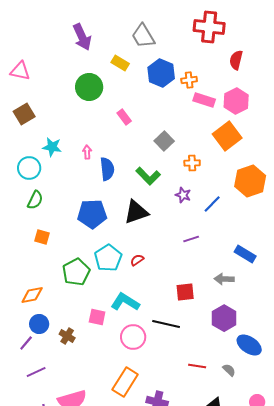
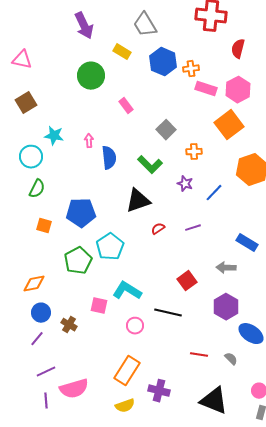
blue pentagon: (92, 214) -> (81, 213), moved
red semicircle: (137, 260) -> (158, 229), moved
red square: (185, 292) -> (187, 281), turned -30
pink circle: (133, 337) -> (135, 326), size x0.7
purple line: (26, 343) -> (37, 339), moved
purple line: (36, 372) -> (46, 372), moved

